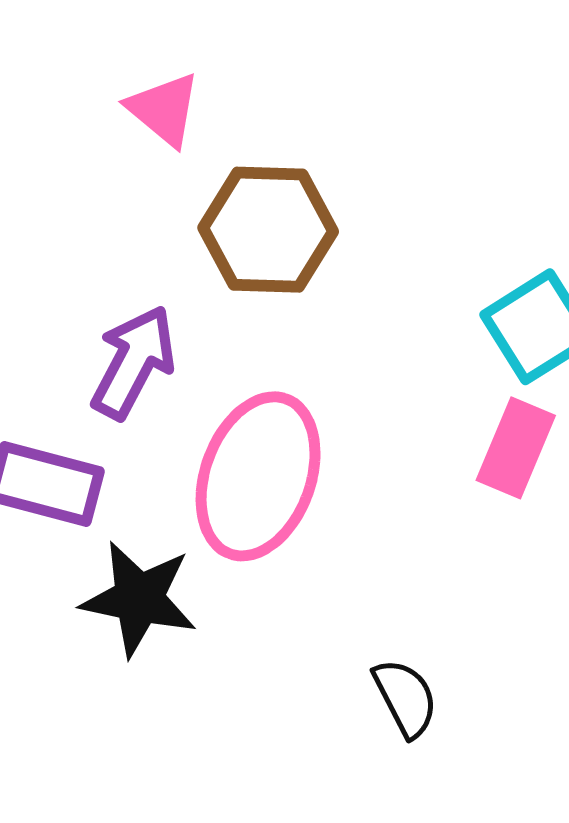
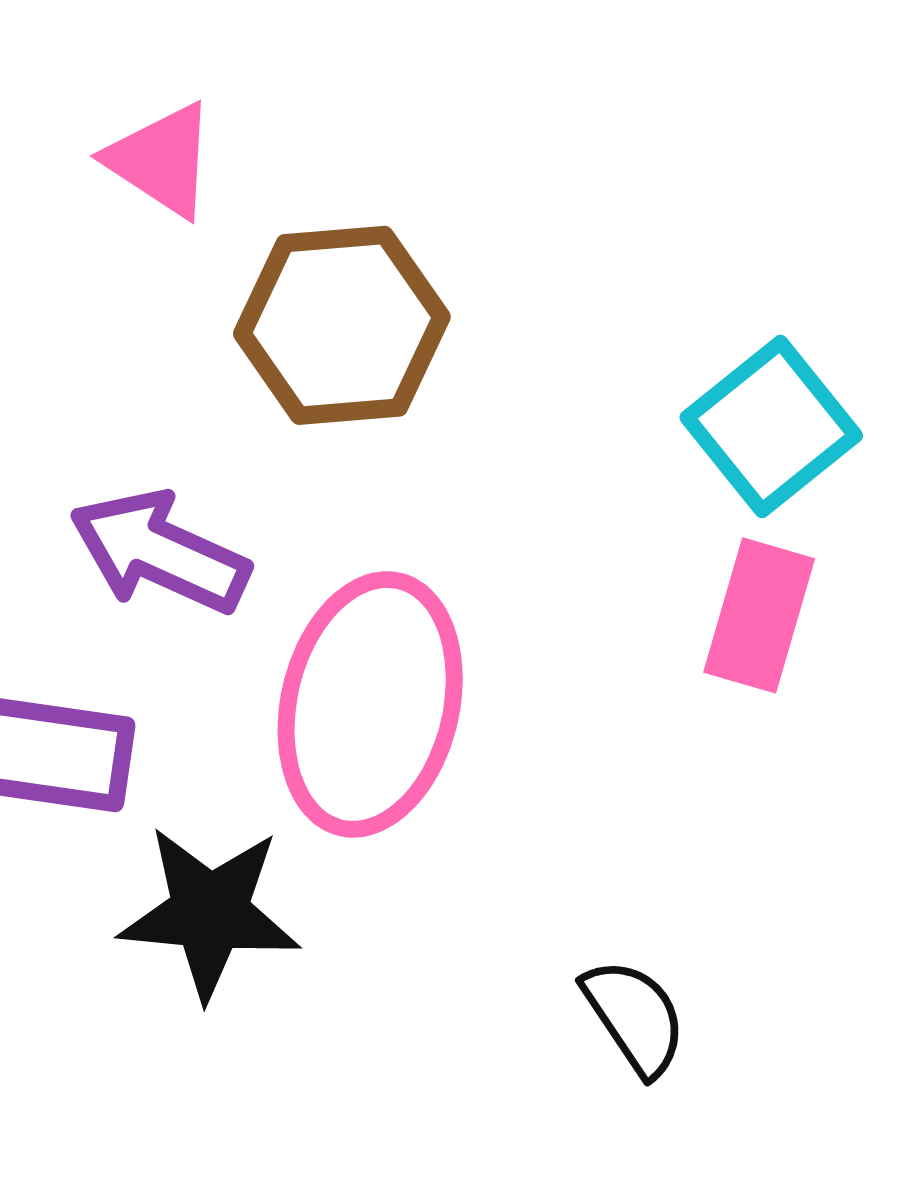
purple arrow: (133, 362) -> (159, 552), turned -87

